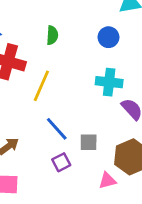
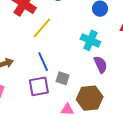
purple square: (61, 162) -> (39, 86), size x1.5

